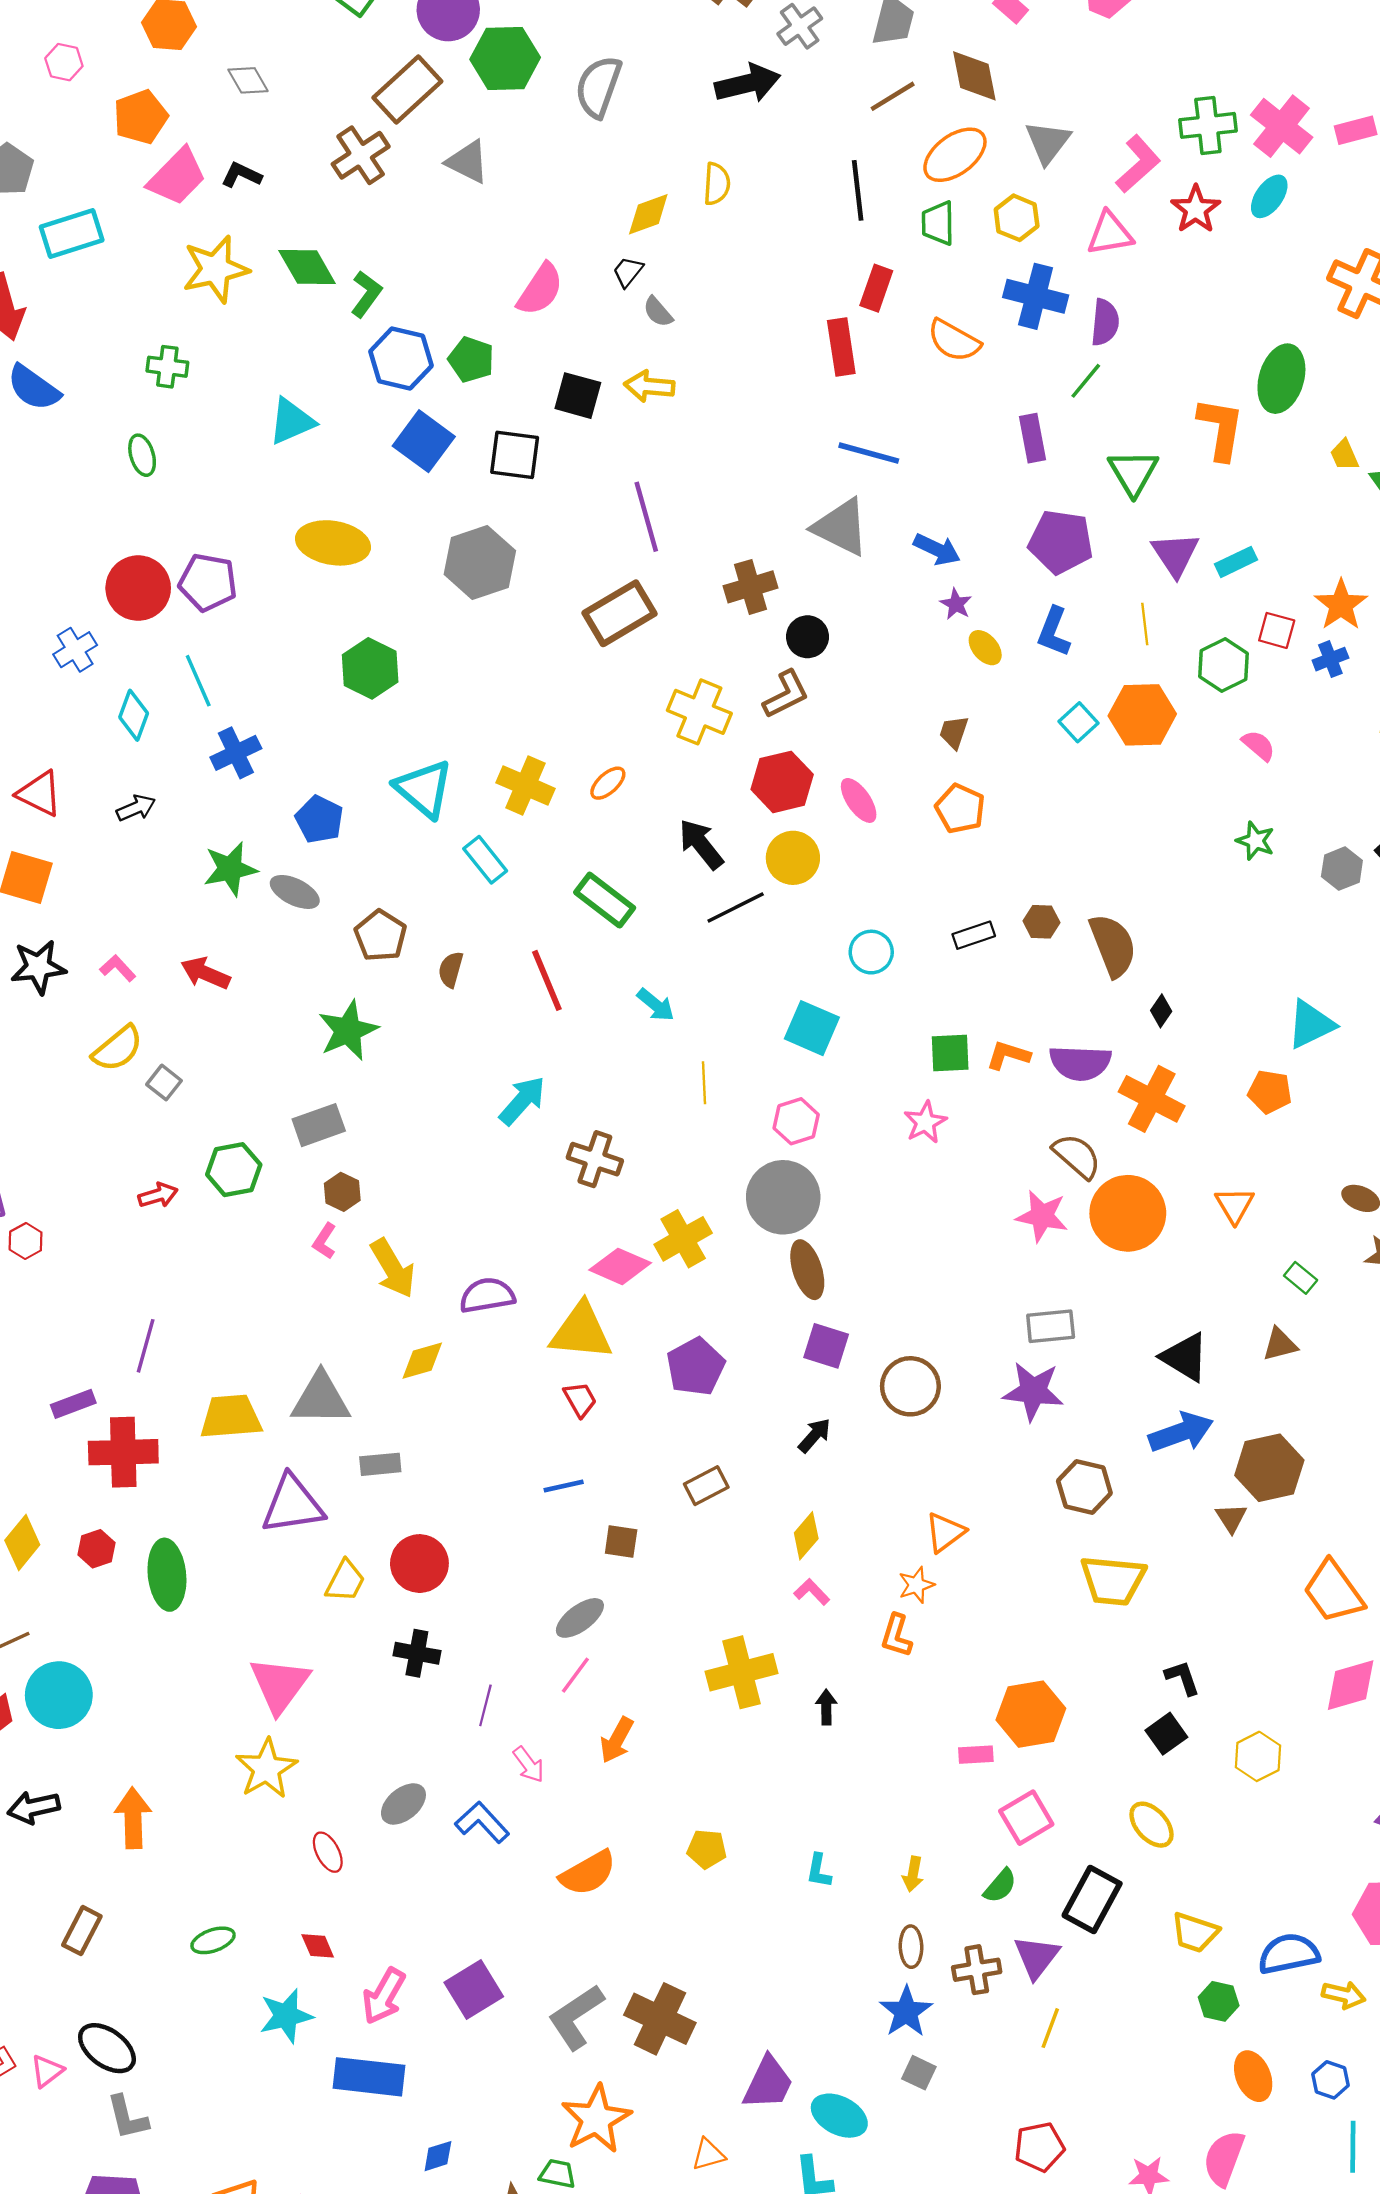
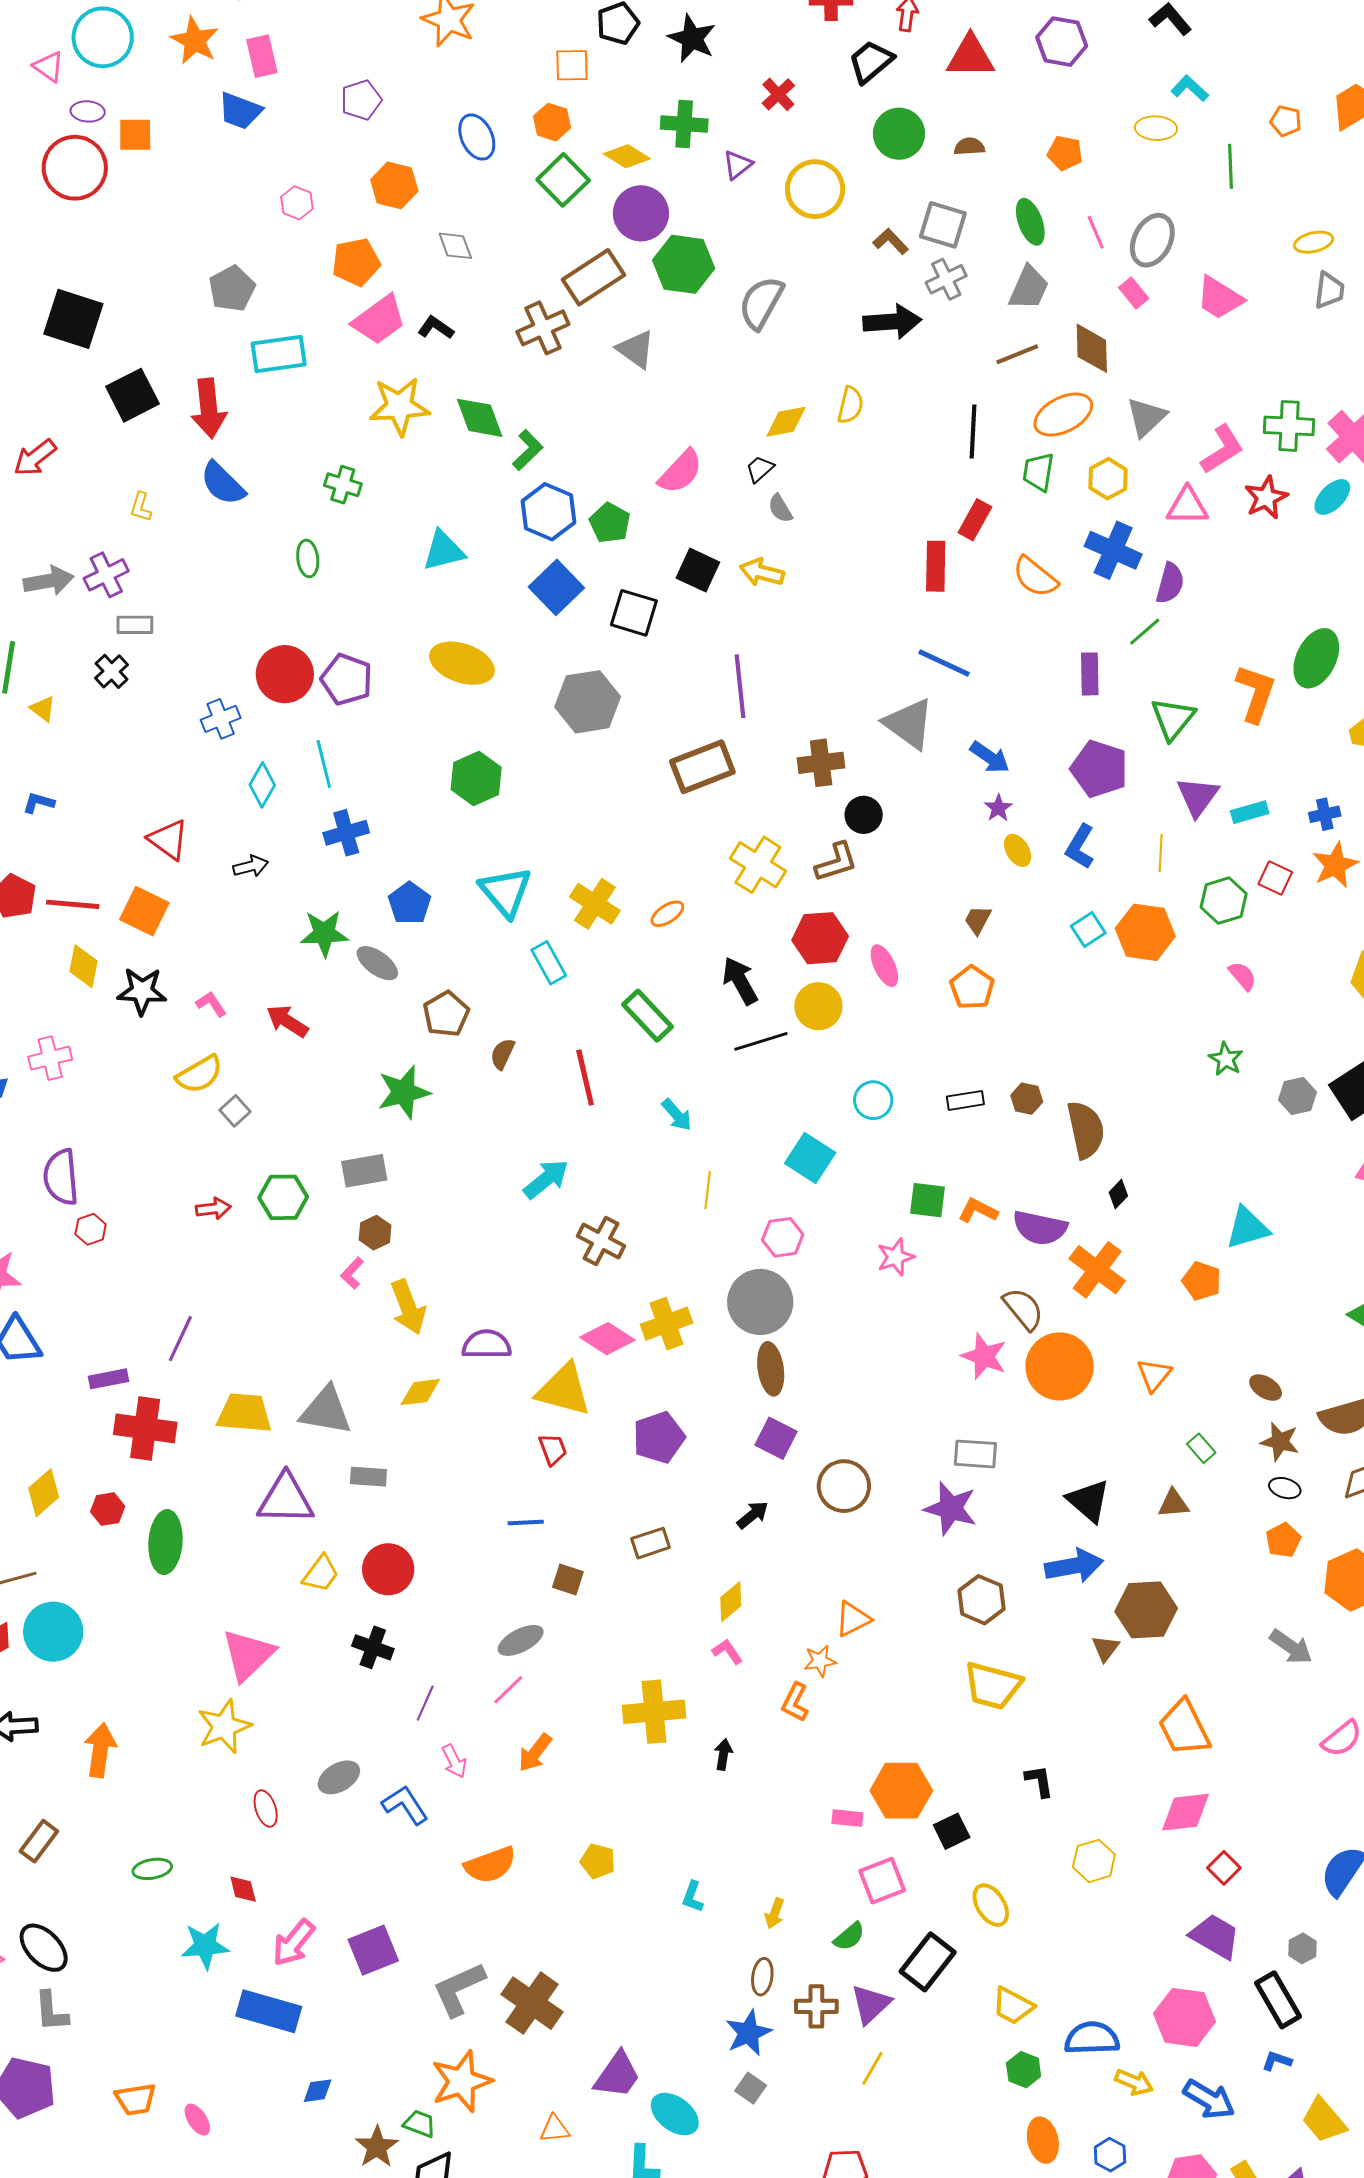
blue cross: (1330, 659) -> (1325, 814), moved
black square: (1166, 1734) -> (952, 1831), moved

